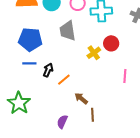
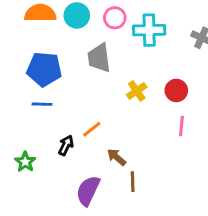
red circle: (111, 43) -> (176, 90), moved
black arrow: (48, 70) -> (66, 145), moved
green star: (19, 103) -> (25, 162), size x0.6
purple semicircle: (62, 122) -> (88, 191), size x1.5

